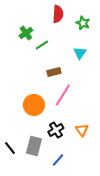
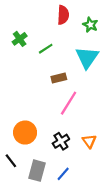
green cross: (26, 33) -> (20, 39), moved
cyan triangle: (80, 53) -> (87, 57), size x1.6
orange circle: (34, 105) -> (25, 133), moved
gray rectangle: (34, 146) -> (37, 171), moved

